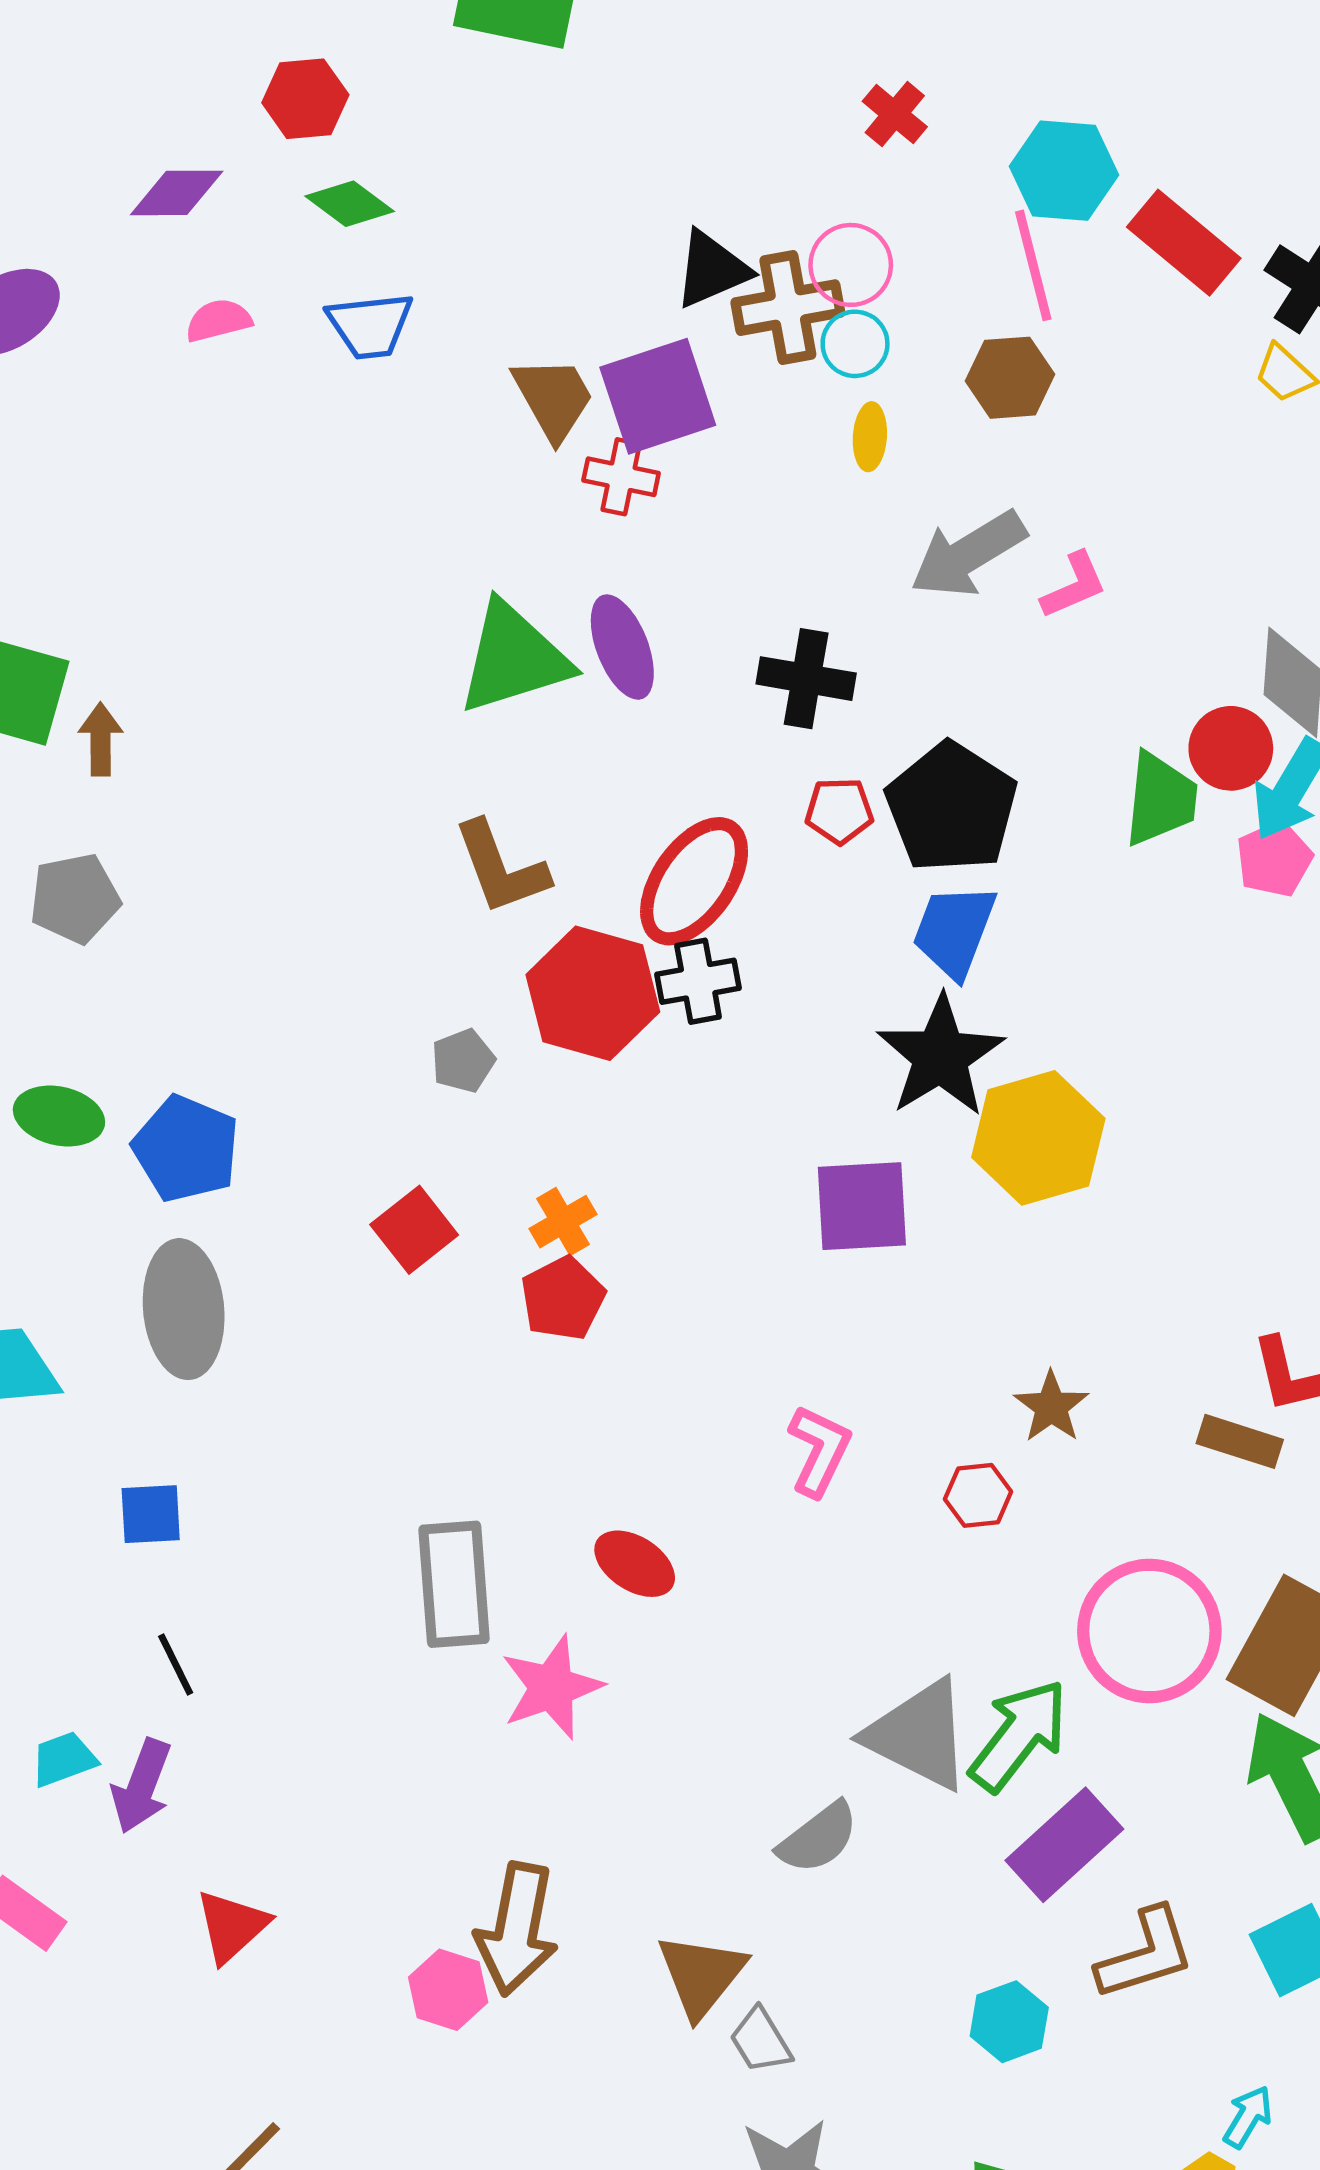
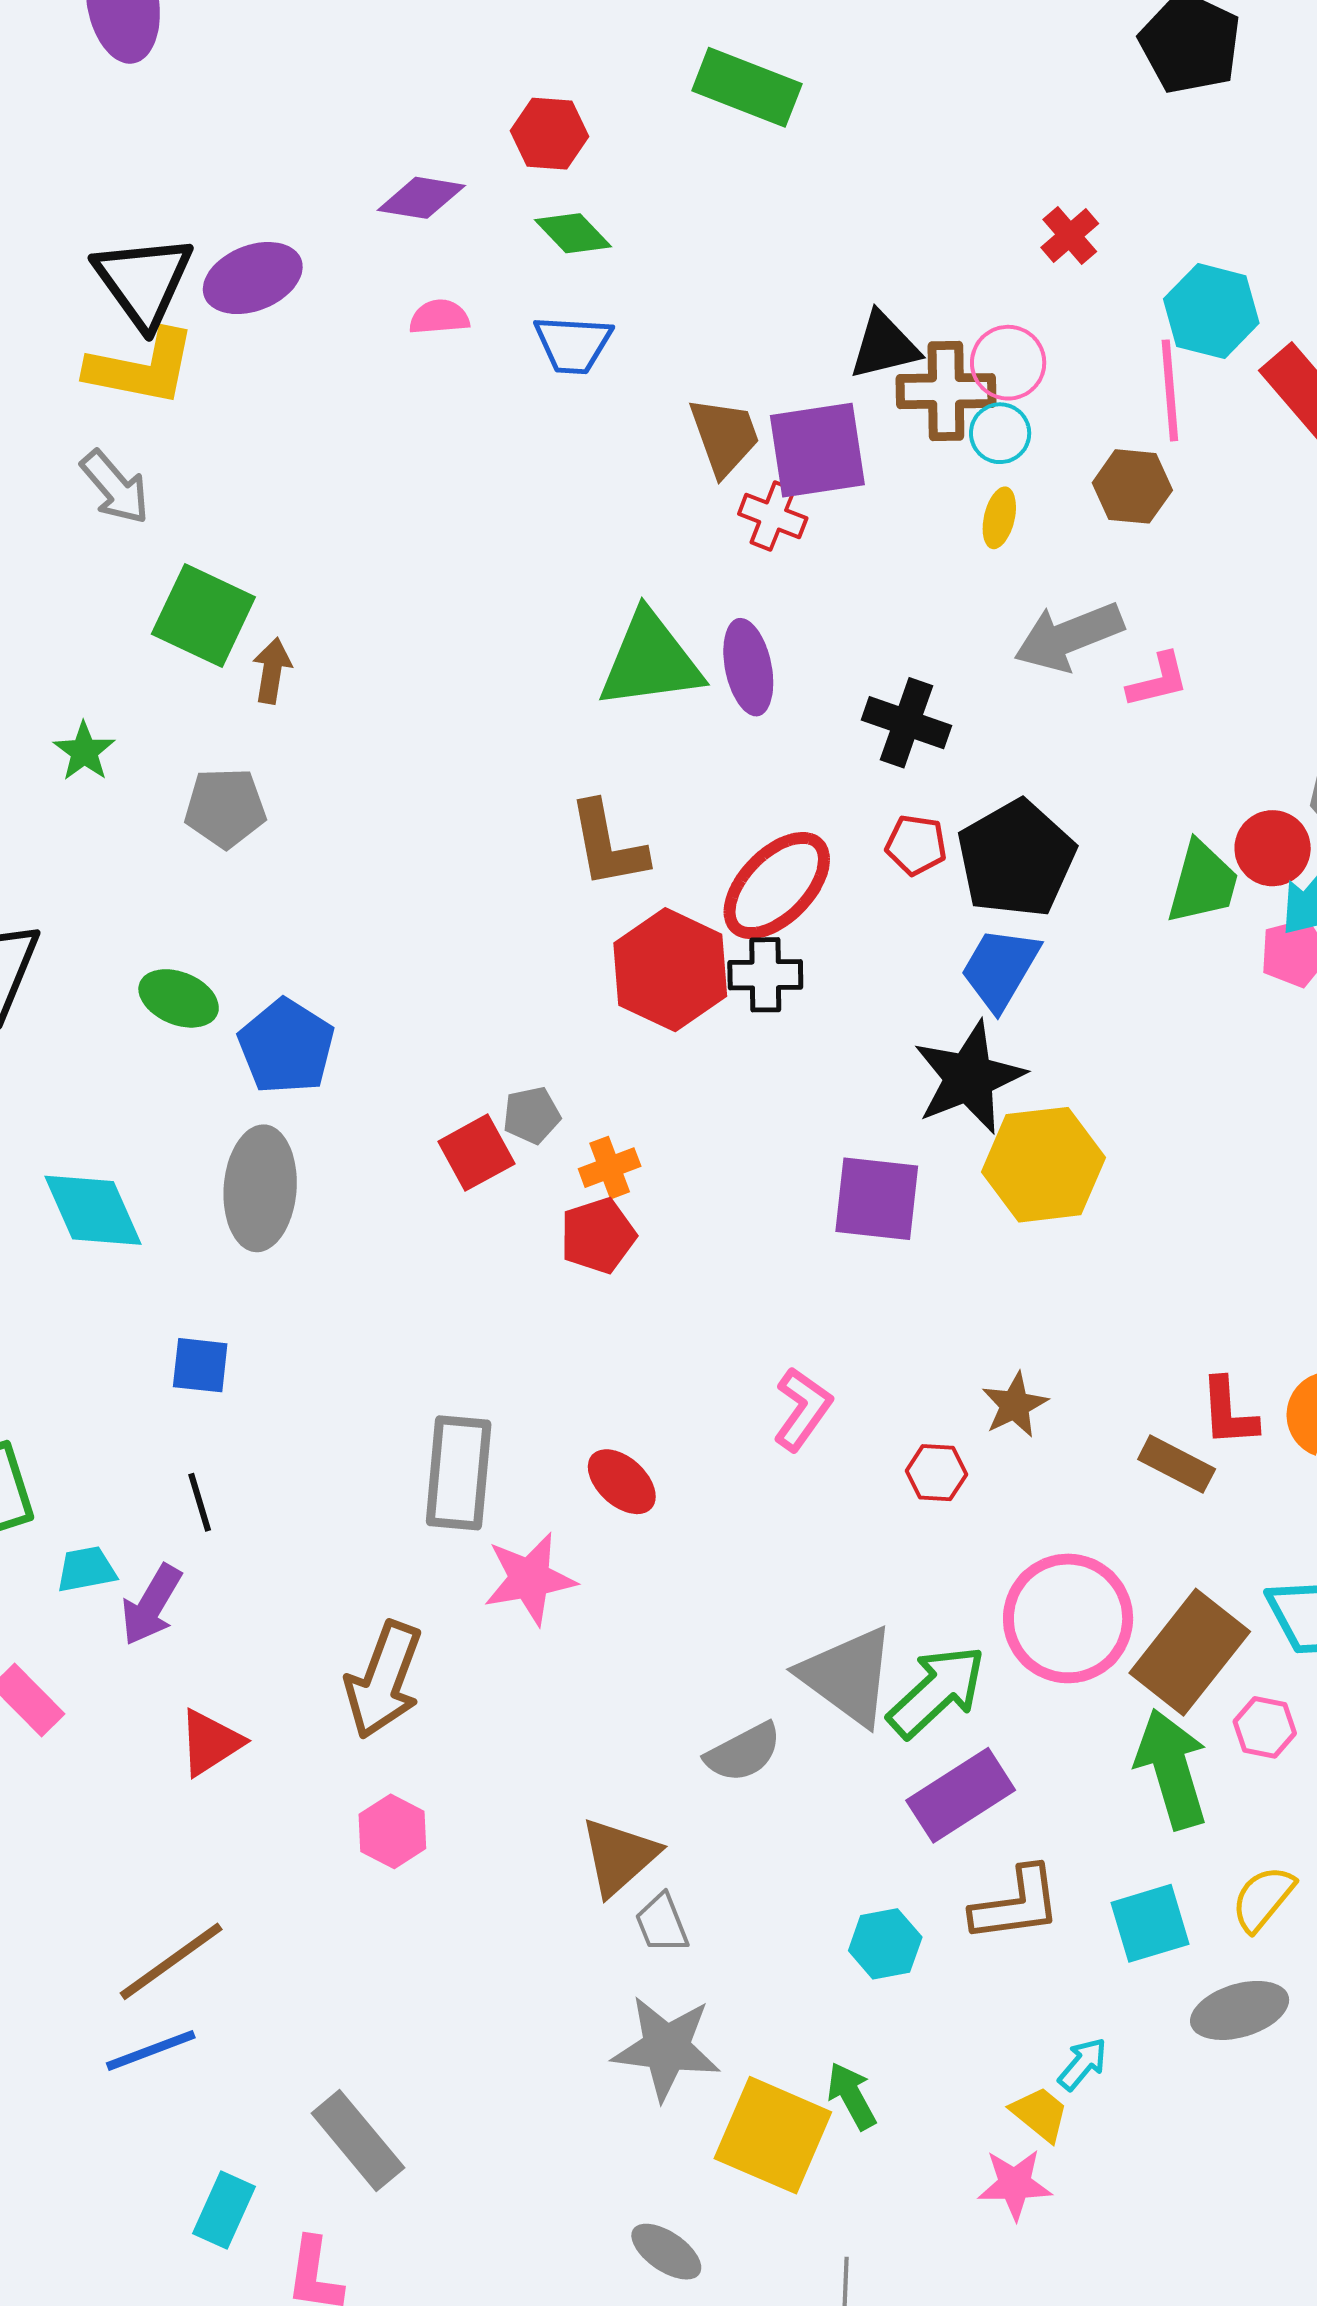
gray pentagon: (463, 1061) -> (532, 1115), moved
brown arrow: (517, 1929) -> (384, 1680), moved

